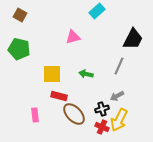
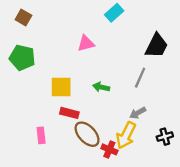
black cross: (102, 109) -> (165, 137), moved
yellow arrow: (119, 120) -> (126, 135), moved
red cross: (102, 127) -> (109, 149), moved

